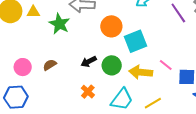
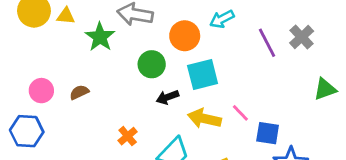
orange circle: (111, 26) -> (185, 36), moved
black arrow: (89, 62) -> (167, 97), moved
green circle: (112, 65) -> (152, 64), moved

